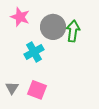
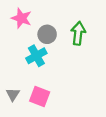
gray circle: (53, 27) -> (47, 34), moved, size x0.7

